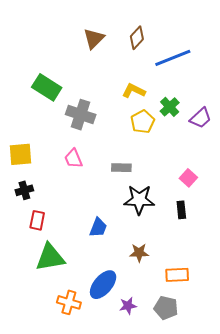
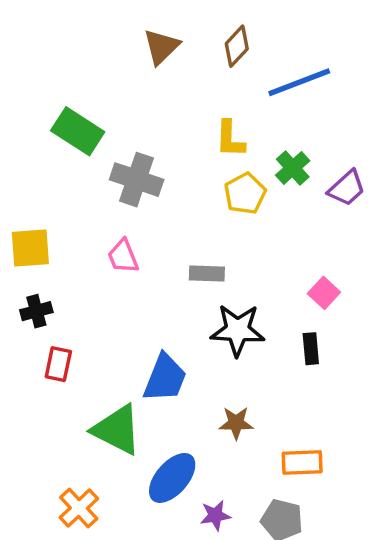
yellow L-shape: (134, 91) -> (230, 139), turned -115
blue trapezoid: (98, 228) -> (165, 378), size x1.4
green triangle: (50, 257) -> (117, 430), moved, turned 36
orange cross: (69, 302) -> (79, 508), moved, turned 30

